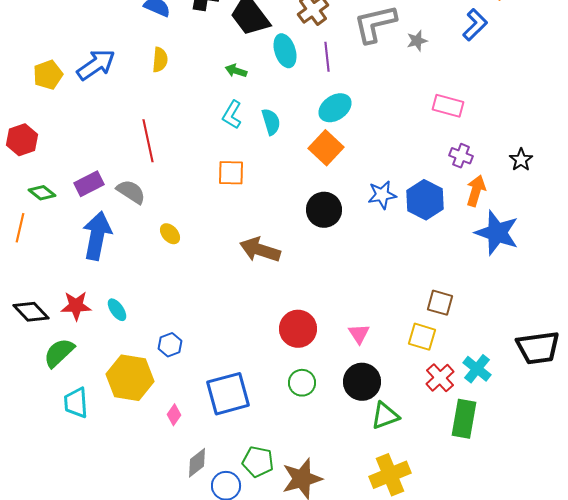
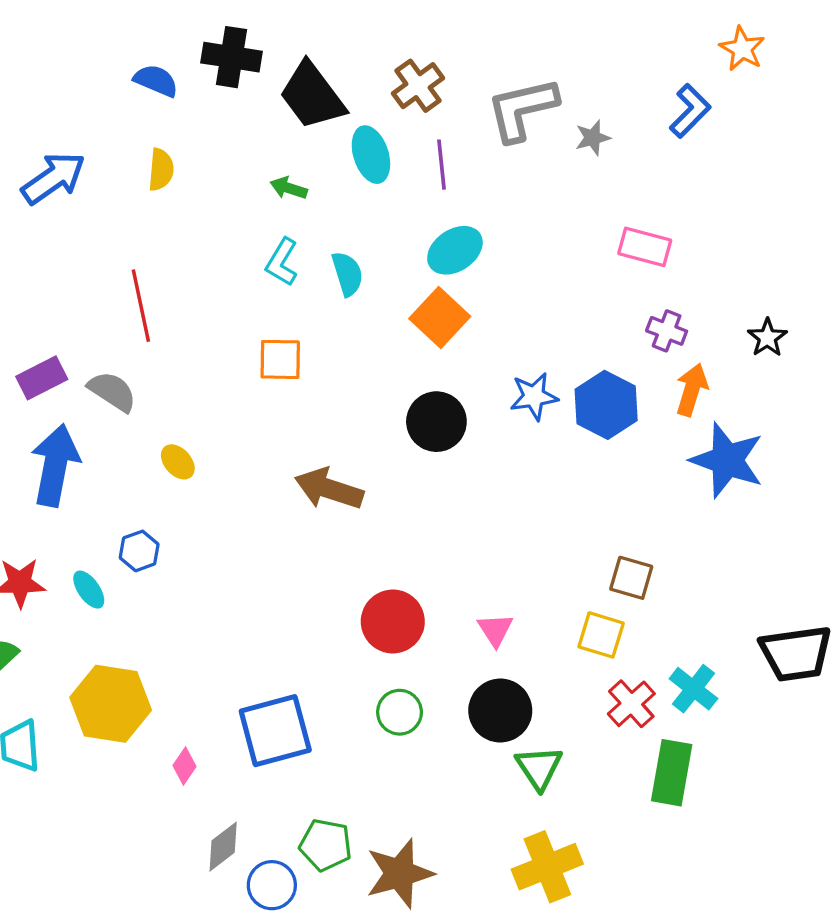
blue hexagon: (170, 345) -> (139, 551), moved
green triangle: (385, 416) -> (539, 768), turned -44

